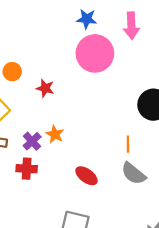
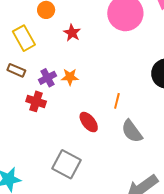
orange star: (55, 134) -> (70, 77), turned 30
orange line: (128, 144) -> (117, 101), moved

